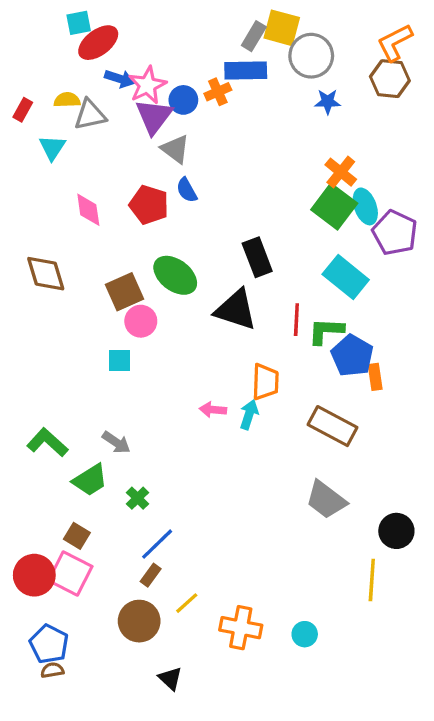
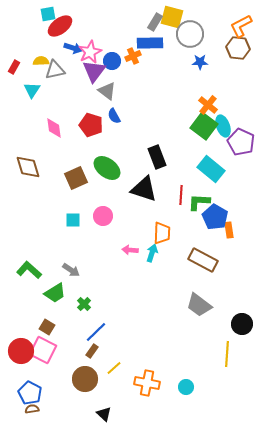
pink circle: (141, 321) -> (103, 216), moved

